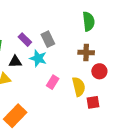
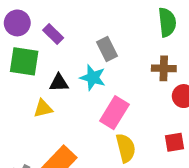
purple rectangle: (25, 40) -> (53, 34), moved
pink rectangle: (53, 82) -> (114, 113), size x1.5
yellow semicircle: (79, 87) -> (126, 148), moved

